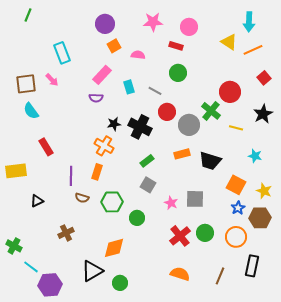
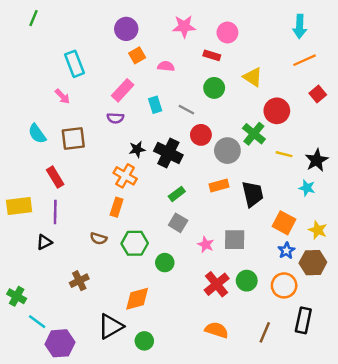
yellow triangle: (229, 42) -> (253, 77), moved
brown square: (26, 84) -> (73, 139), moved
black star: (263, 114) -> (317, 160), moved
black trapezoid: (210, 161) -> (253, 194), turned -120
purple line: (71, 176) -> (55, 212), moved

